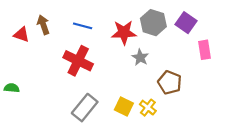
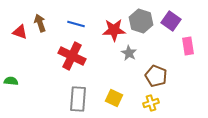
gray rectangle: (85, 108) -> (78, 99), turned -35
yellow cross: (148, 108) -> (151, 103), moved, turned 35

